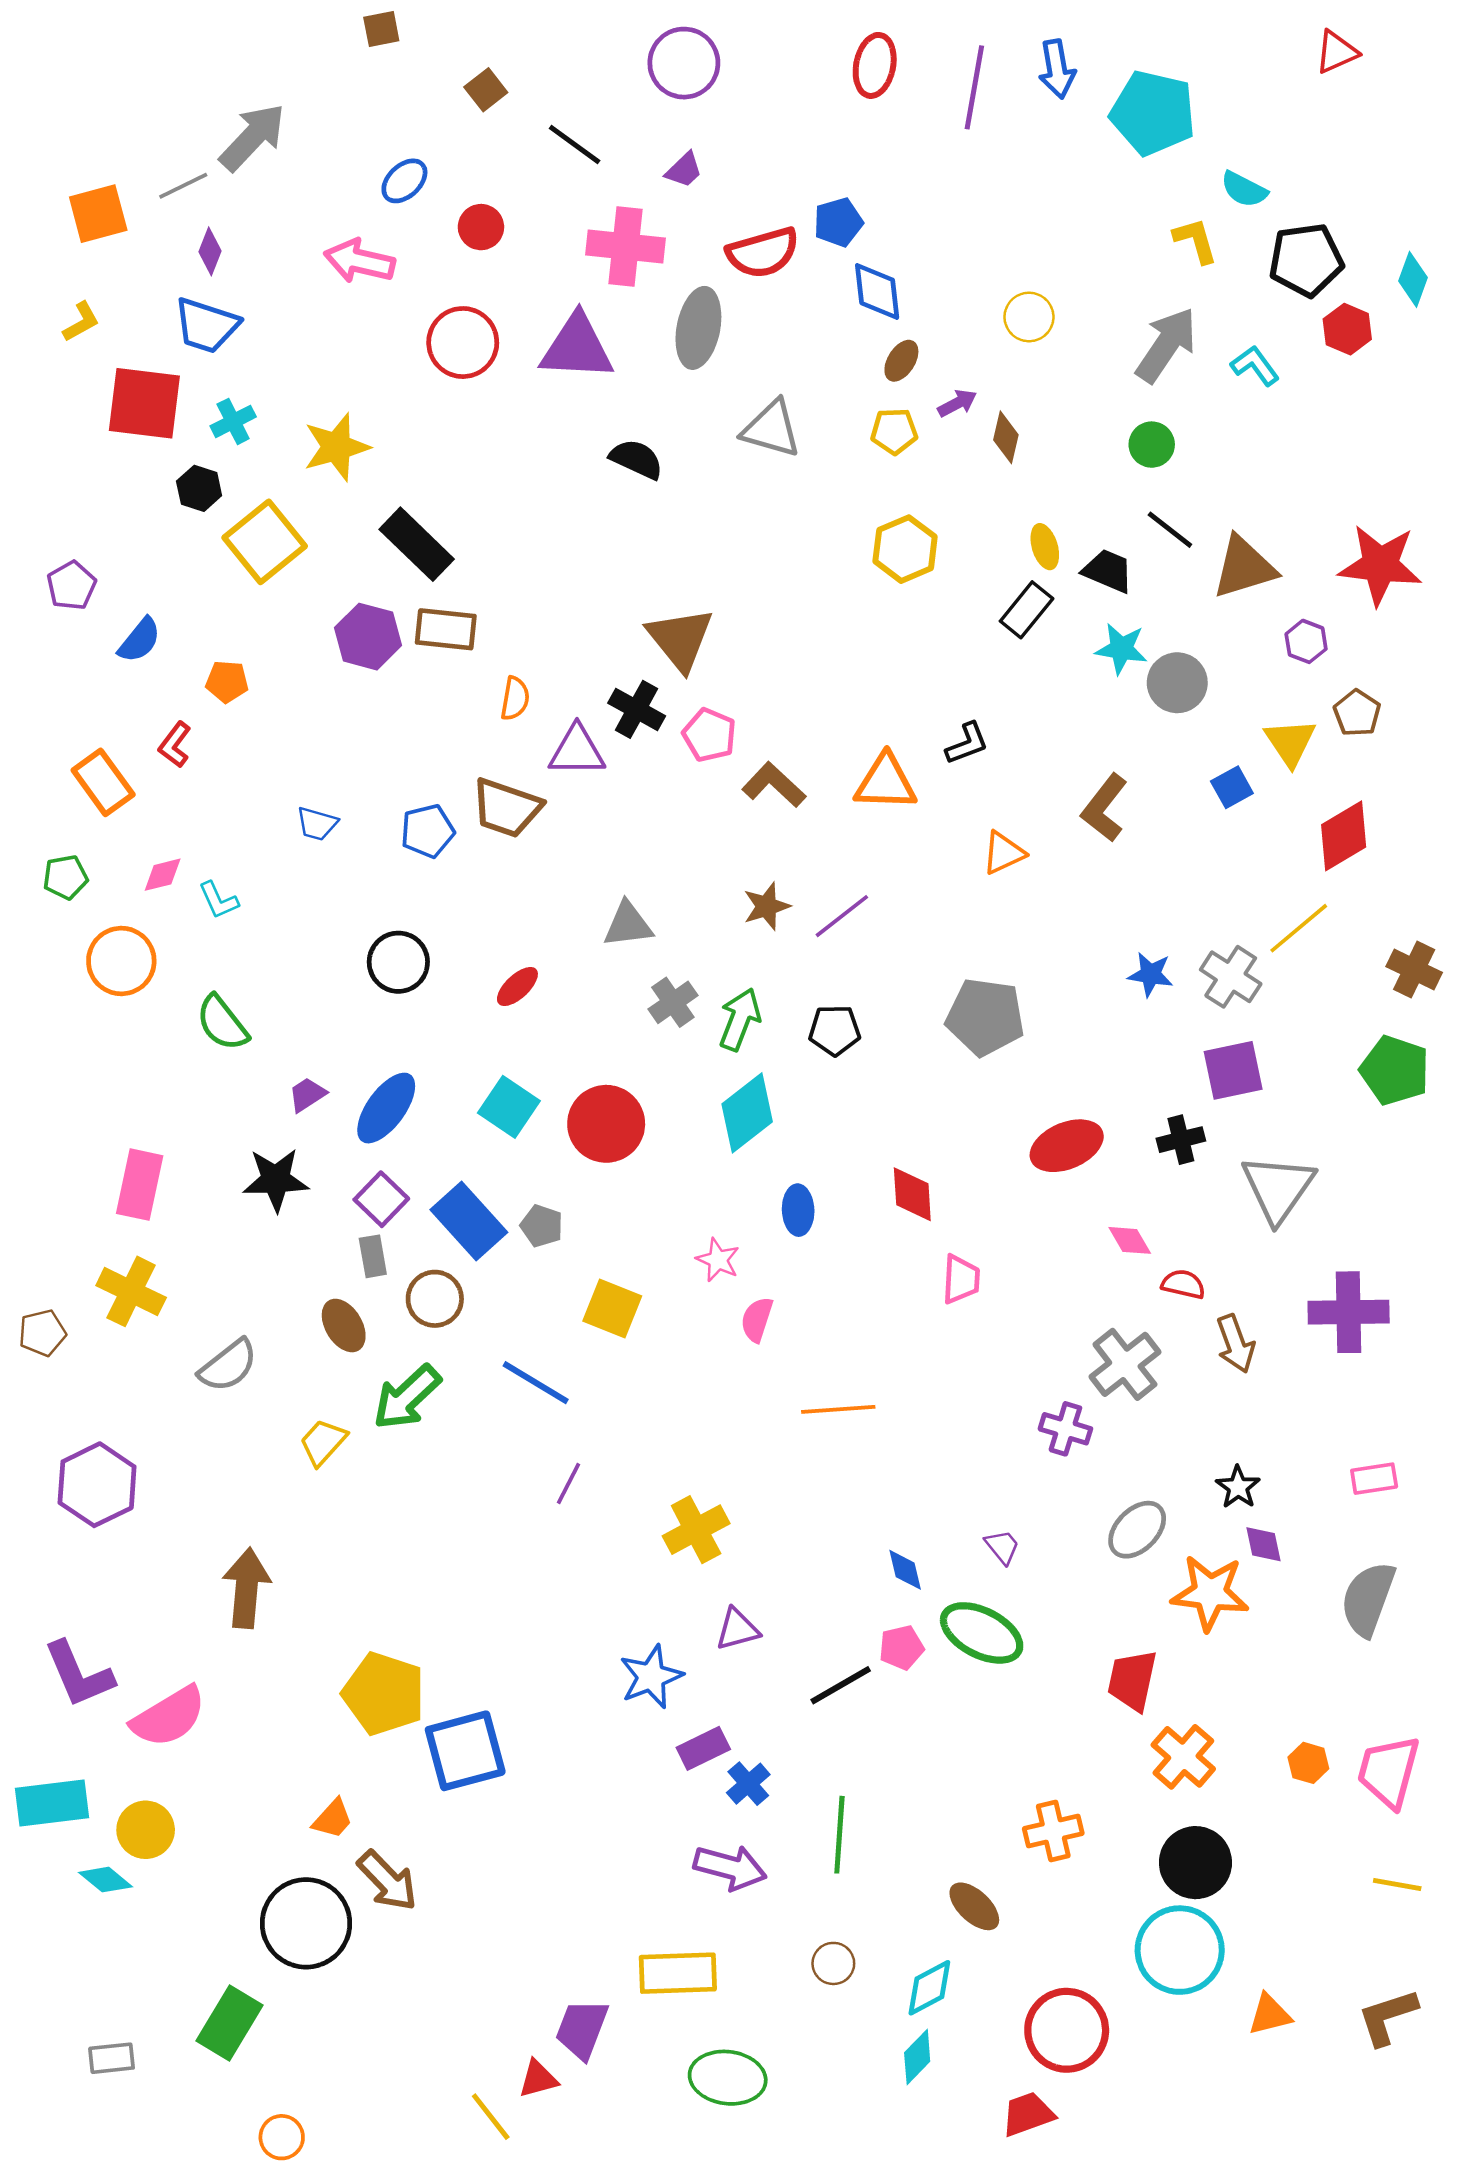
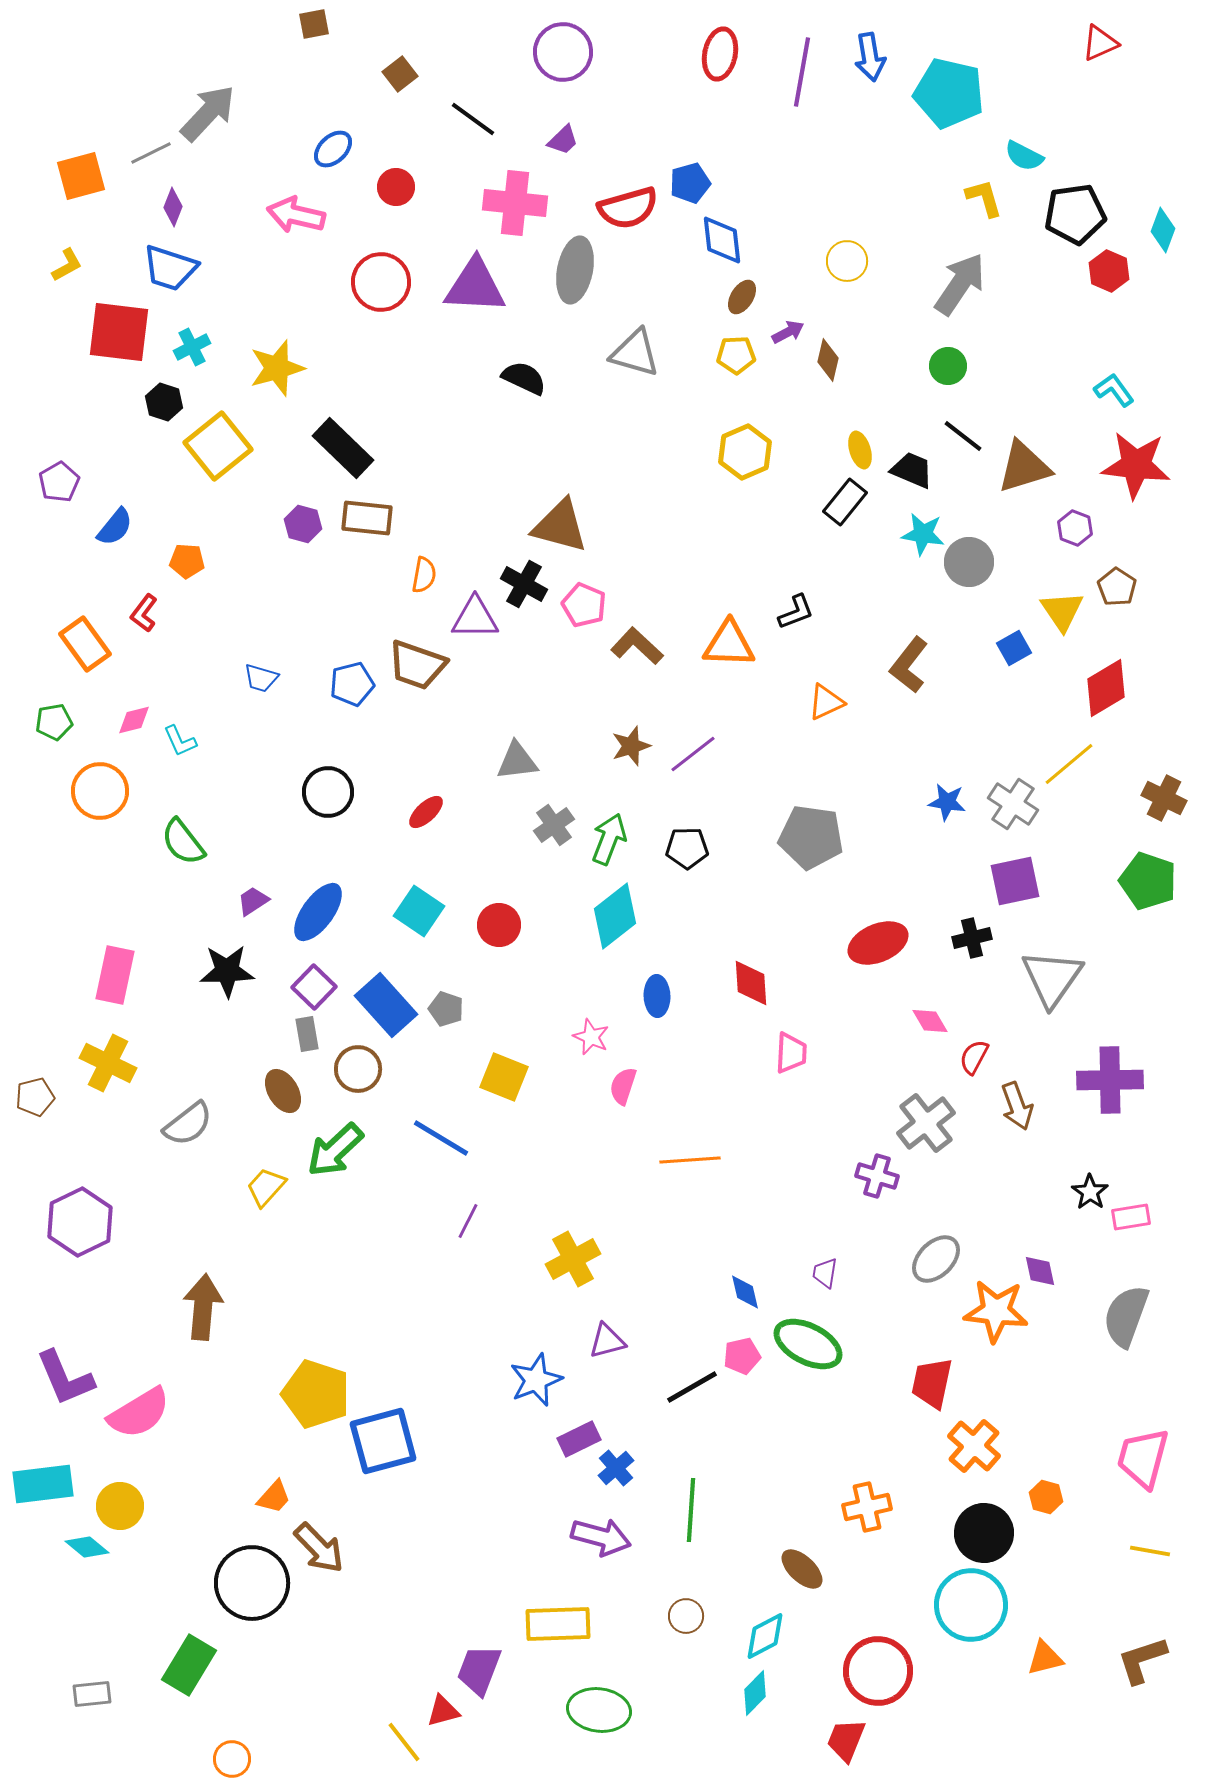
cyan L-shape: (1255, 366) -> (1114, 390), moved
purple hexagon: (368, 637) -> (303, 524), size x0.7
brown triangle: (680, 639) -> (560, 526), turned -36
red circle: (606, 1124) -> (499, 925), size x0.7
red semicircle: (1183, 1284) -> (974, 1057), turned -75
black star: (1238, 1487) -> (1090, 1192), moved
purple trapezoid: (1002, 1547) -> (825, 1273), turned -132
orange hexagon: (1308, 1763) -> (1046, 1497), moved
red trapezoid: (1028, 2114) -> (846, 1740), turned -48

